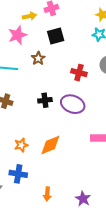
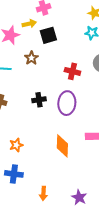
yellow arrow: (29, 16) -> (29, 24), moved
purple ellipse: (73, 104) -> (67, 103), turned 75
orange diamond: (50, 145) -> (62, 146), moved, turned -65

